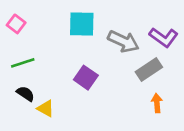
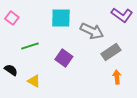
purple L-shape: (164, 37) -> (122, 15), moved
green line: (23, 63) -> (30, 46), moved
black semicircle: (25, 94) -> (11, 70), moved

